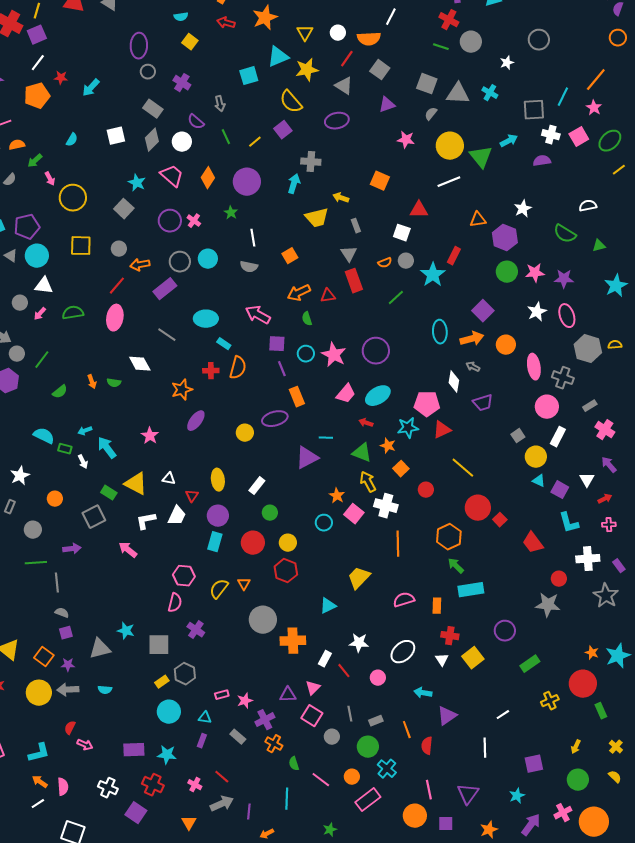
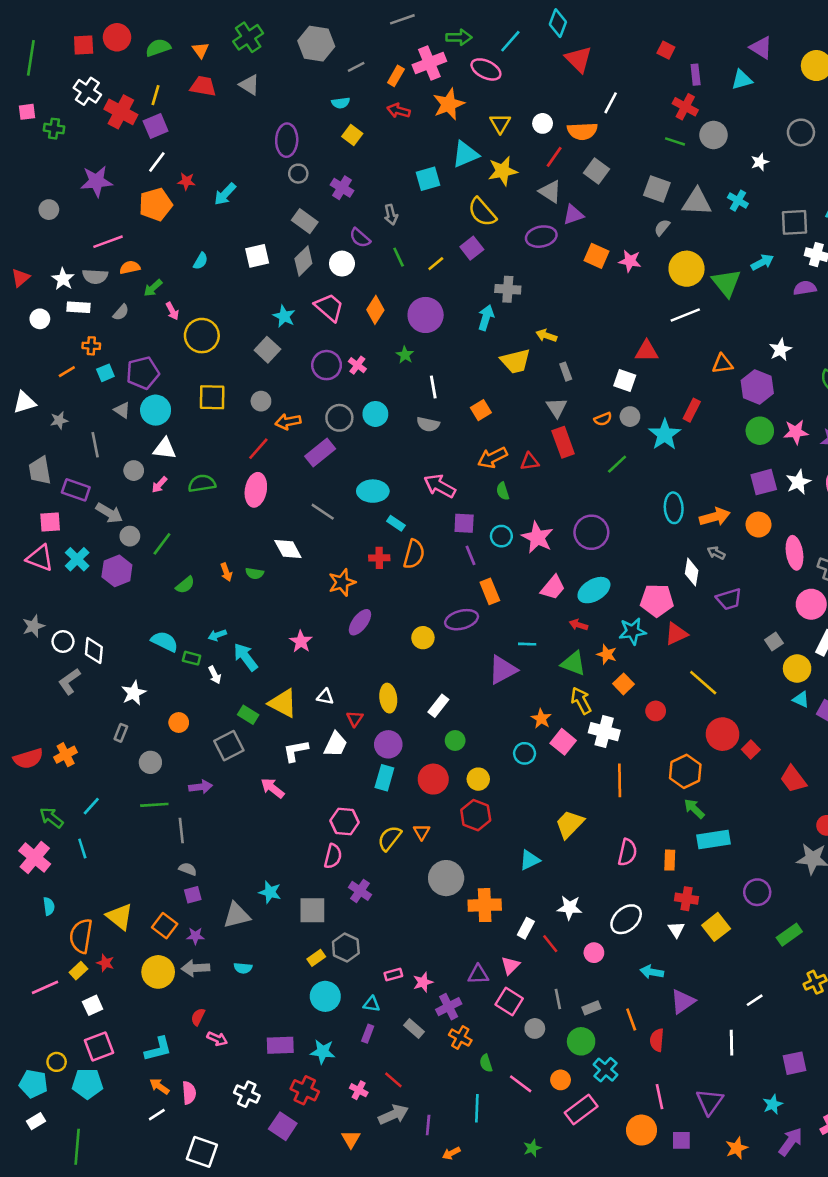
purple triangle: (387, 105) -> (573, 215), moved
orange square: (380, 181) -> (597, 256), moved
purple square: (483, 311) -> (764, 482), moved, turned 30
pink semicircle: (404, 600) -> (627, 852), turned 120

